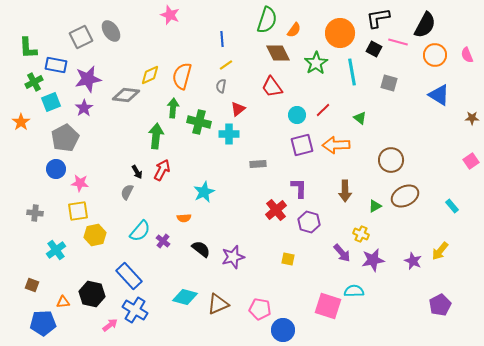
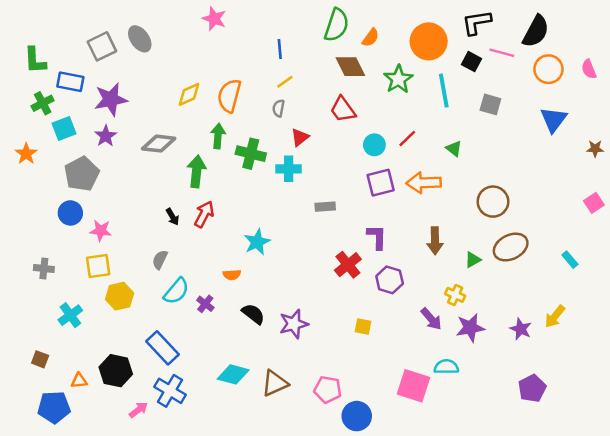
gray diamond: (126, 95) -> (159, 144), moved
blue triangle: (439, 95) -> (554, 120), turned 35
gray semicircle: (127, 192) -> (160, 260), moved
purple pentagon: (440, 305) -> (532, 388), moved

